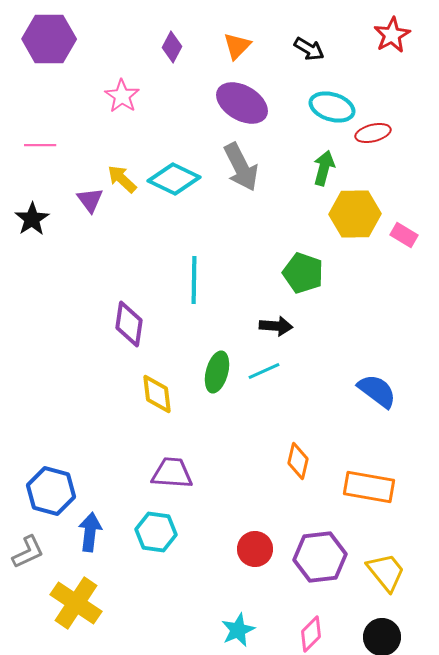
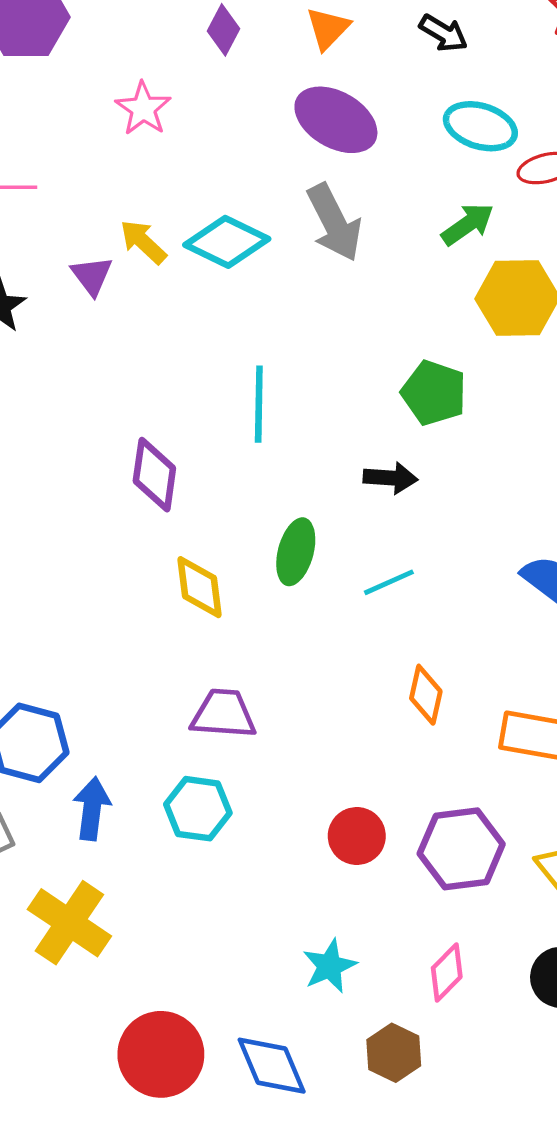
green arrow: (324, 168) -> (468, 224), turned 40
cyan line: (264, 371) -> (389, 582), moved

